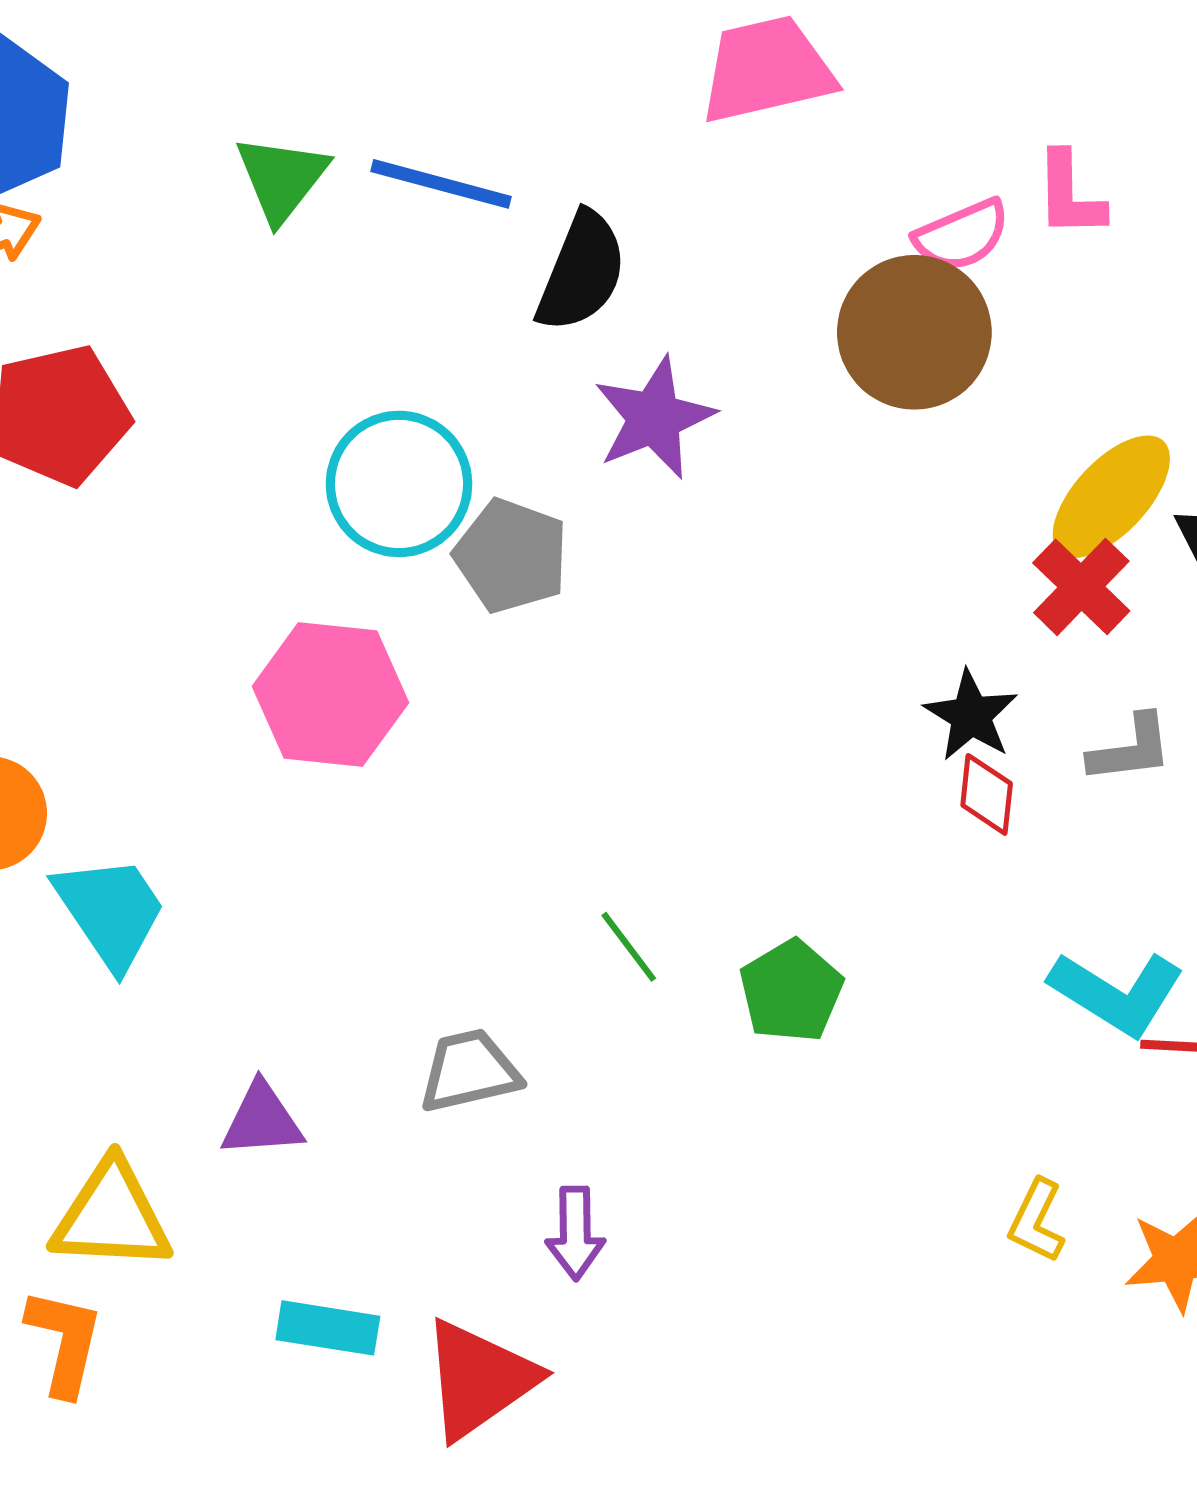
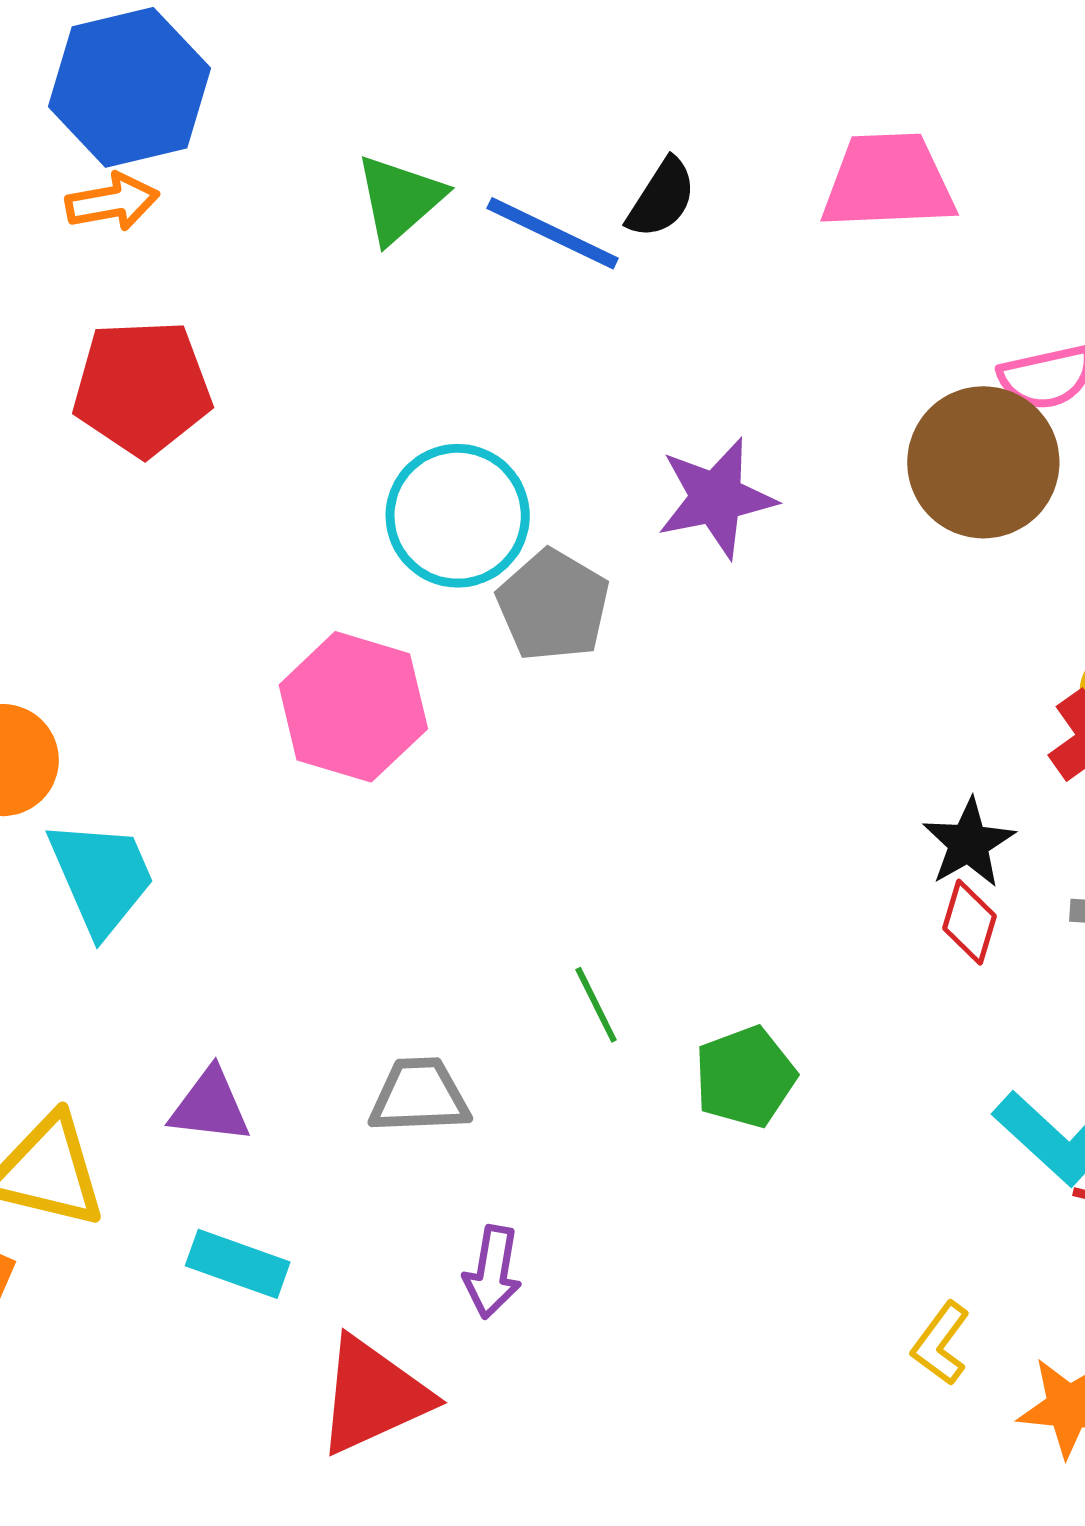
black semicircle: (582, 272) -> (662, 198), moved, size x0.7
cyan rectangle: (328, 1328) -> (238, 1264), moved

